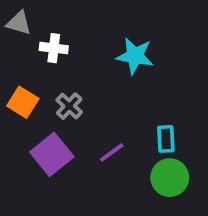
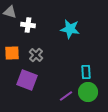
orange square: (23, 102) -> (12, 53), turned -35
purple line: (112, 152) -> (66, 96), moved
purple square: (52, 154) -> (27, 80), turned -30

